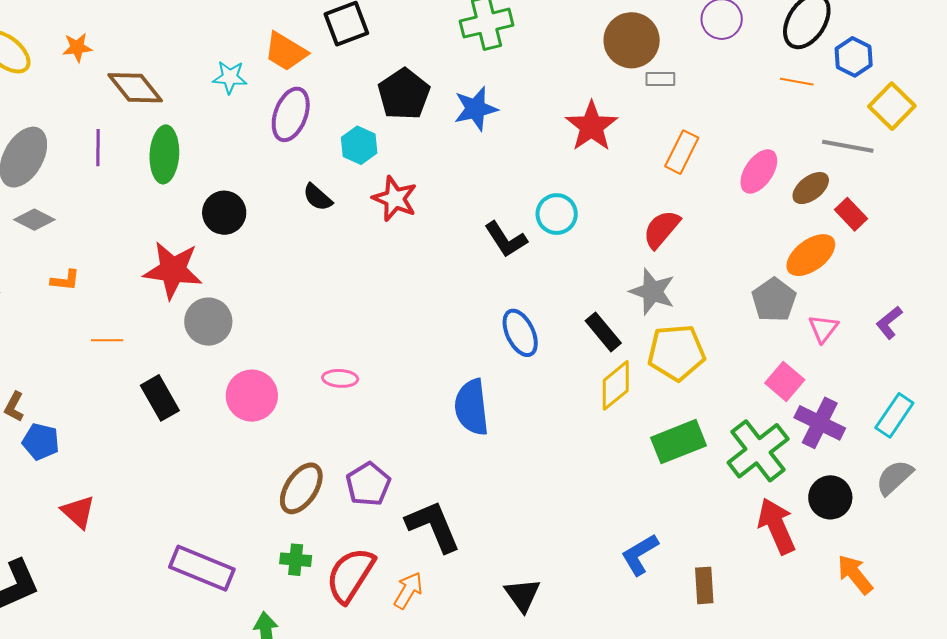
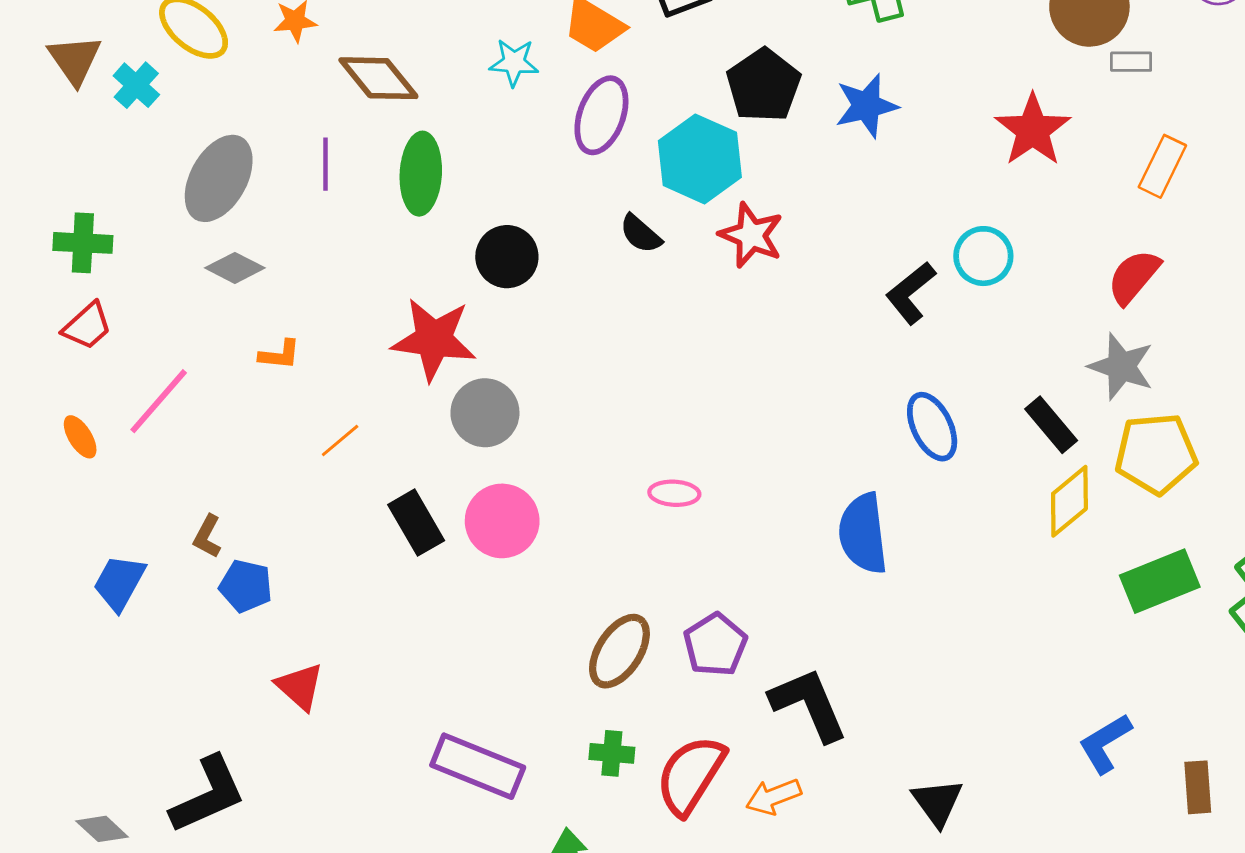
cyan hexagon: (359, 145) -> (700, 159), size x1.6
black L-shape: (506, 239) -> (911, 293), turned 84
orange line: (107, 340) -> (340, 440), turned -40
pink circle: (252, 396) -> (502, 521), moved
orange arrow: (408, 590) -> (773, 797), turned -141

